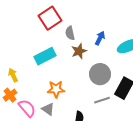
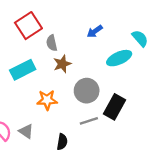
blue arrow: (100, 38) -> (95, 31), moved, turned -152
orange star: (56, 89) -> (47, 100), moved

